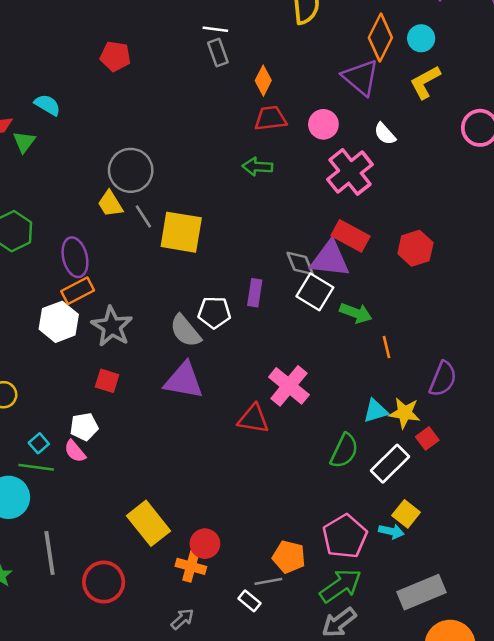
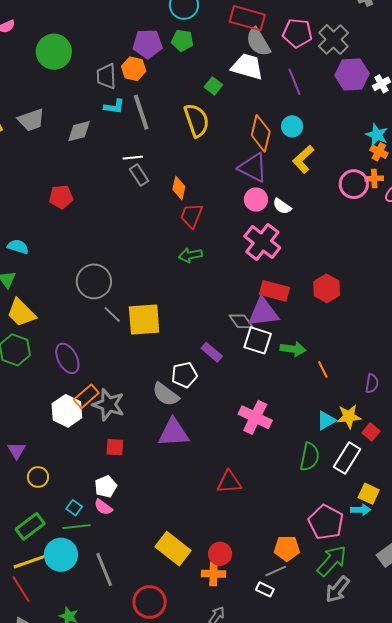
red trapezoid: (270, 118) -> (191, 216), turned -48
pink circle: (323, 124) -> (256, 199), moved
yellow trapezoid: (110, 204) -> (21, 313), moved, size x1.4
orange rectangle: (78, 291) -> (86, 396), moved
purple rectangle: (255, 293) -> (212, 352), turned -45
purple semicircle: (443, 379) -> (372, 383), size x0.7
red triangle: (253, 419) -> (229, 482), moved
gray line: (49, 553) -> (104, 569), moved

